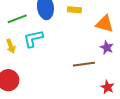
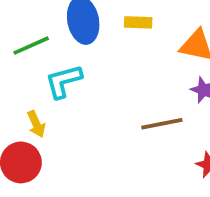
yellow arrow: (11, 46) -> (36, 124), moved

